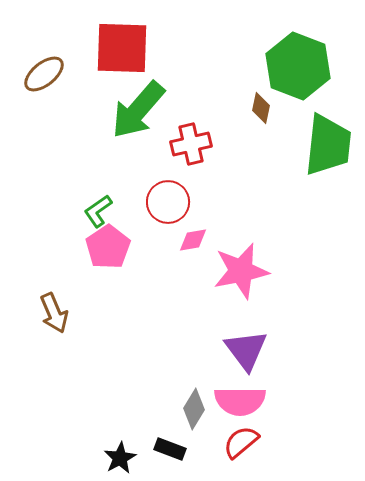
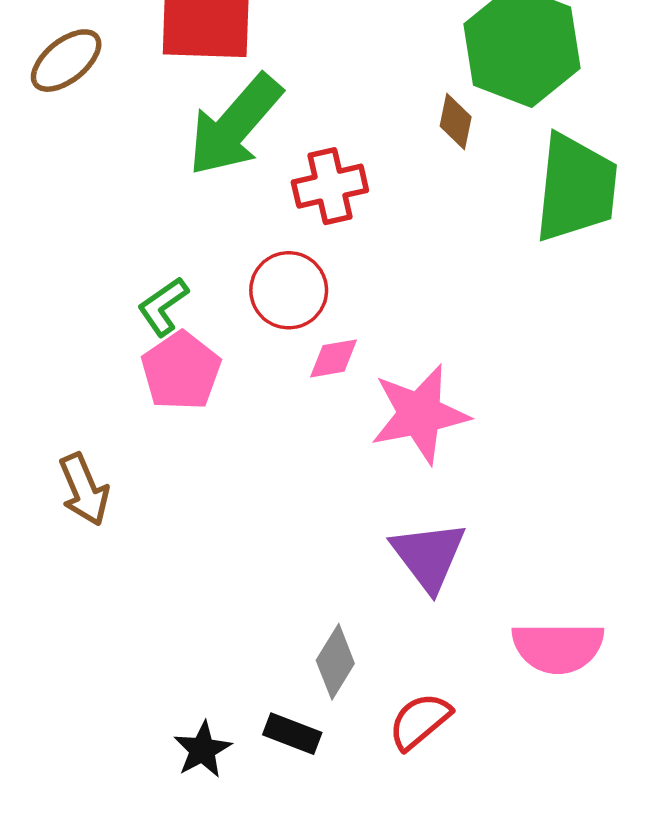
pink semicircle: (240, 401) -> (558, 647), moved

